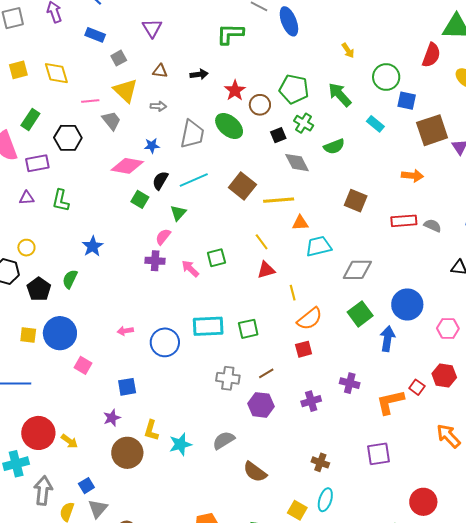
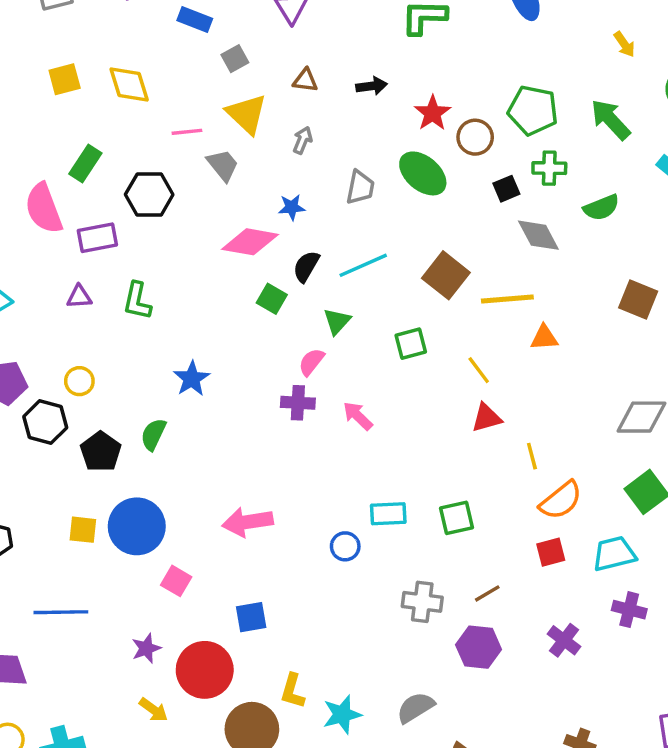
gray arrow: (158, 106) -> (303, 140), turned -70
green cross: (304, 123) -> (549, 168), turned -30
gray trapezoid: (192, 134) -> (360, 187), size x0.7
cyan trapezoid: (319, 246) -> (614, 554), moved
green square: (216, 258) -> (411, 344), moved
cyan rectangle: (208, 326) -> (388, 514), size x0.7
pink arrow: (125, 331) -> (248, 522), size x1.8
blue circle: (165, 342) -> (345, 546), moved, size x0.6
purple cross: (311, 401) -> (564, 640), turned -36
purple star: (112, 418) -> (146, 648), moved
red circle: (38, 433) -> (205, 670), moved

